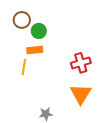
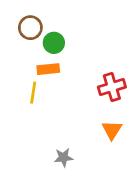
orange triangle: (81, 94) -> (112, 130), size x0.7

